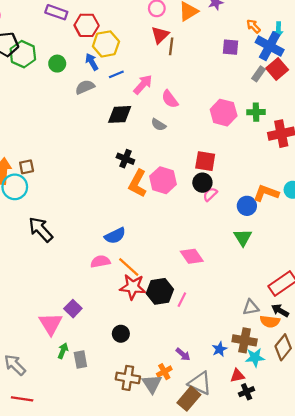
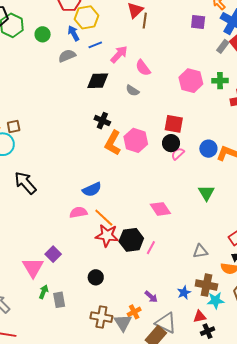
blue circle: (247, 206) -> (208, 149), moved
gray triangle: (251, 307) -> (200, 251), moved

